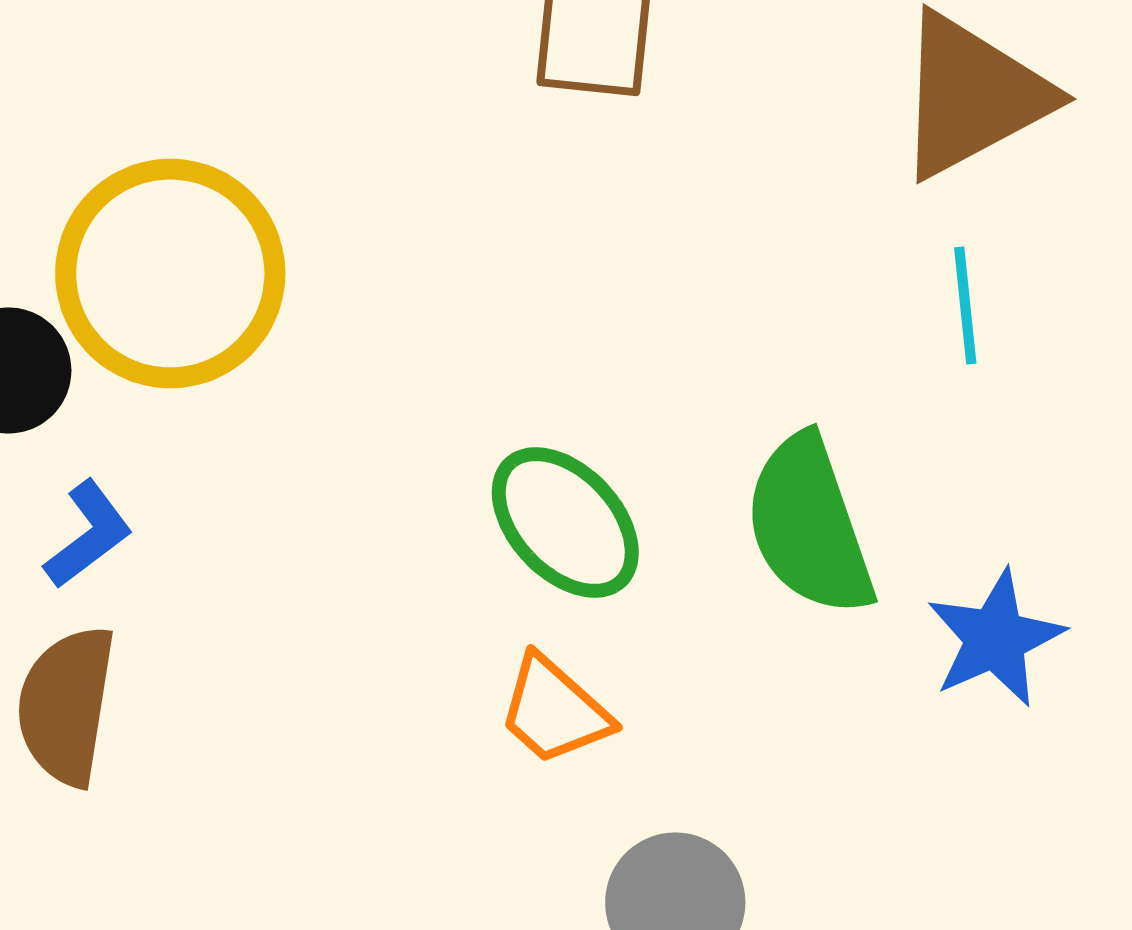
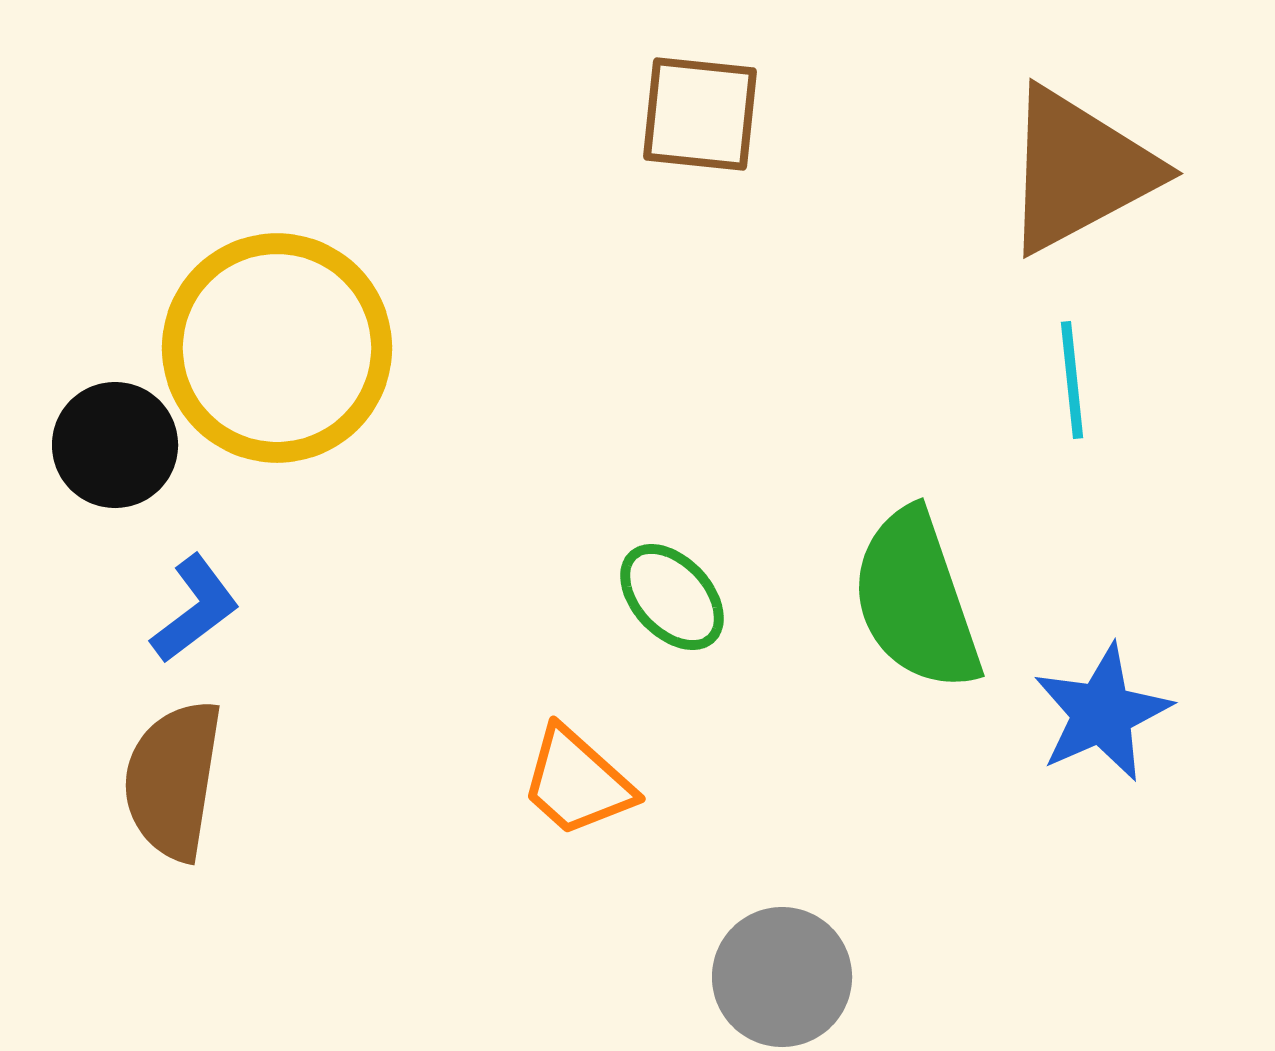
green ellipse: (565, 522) -> (672, 597), size x0.7
orange trapezoid: (554, 710) -> (577, 782), moved

